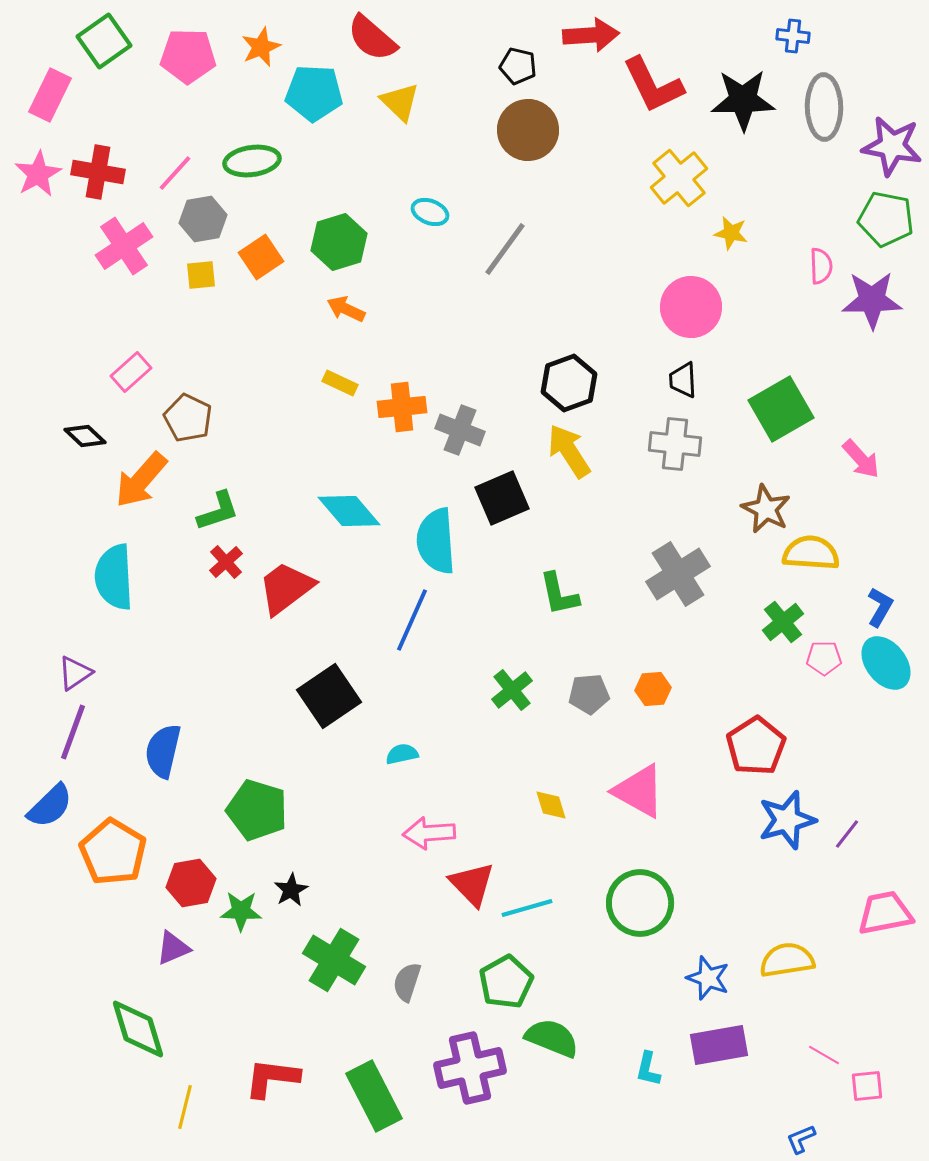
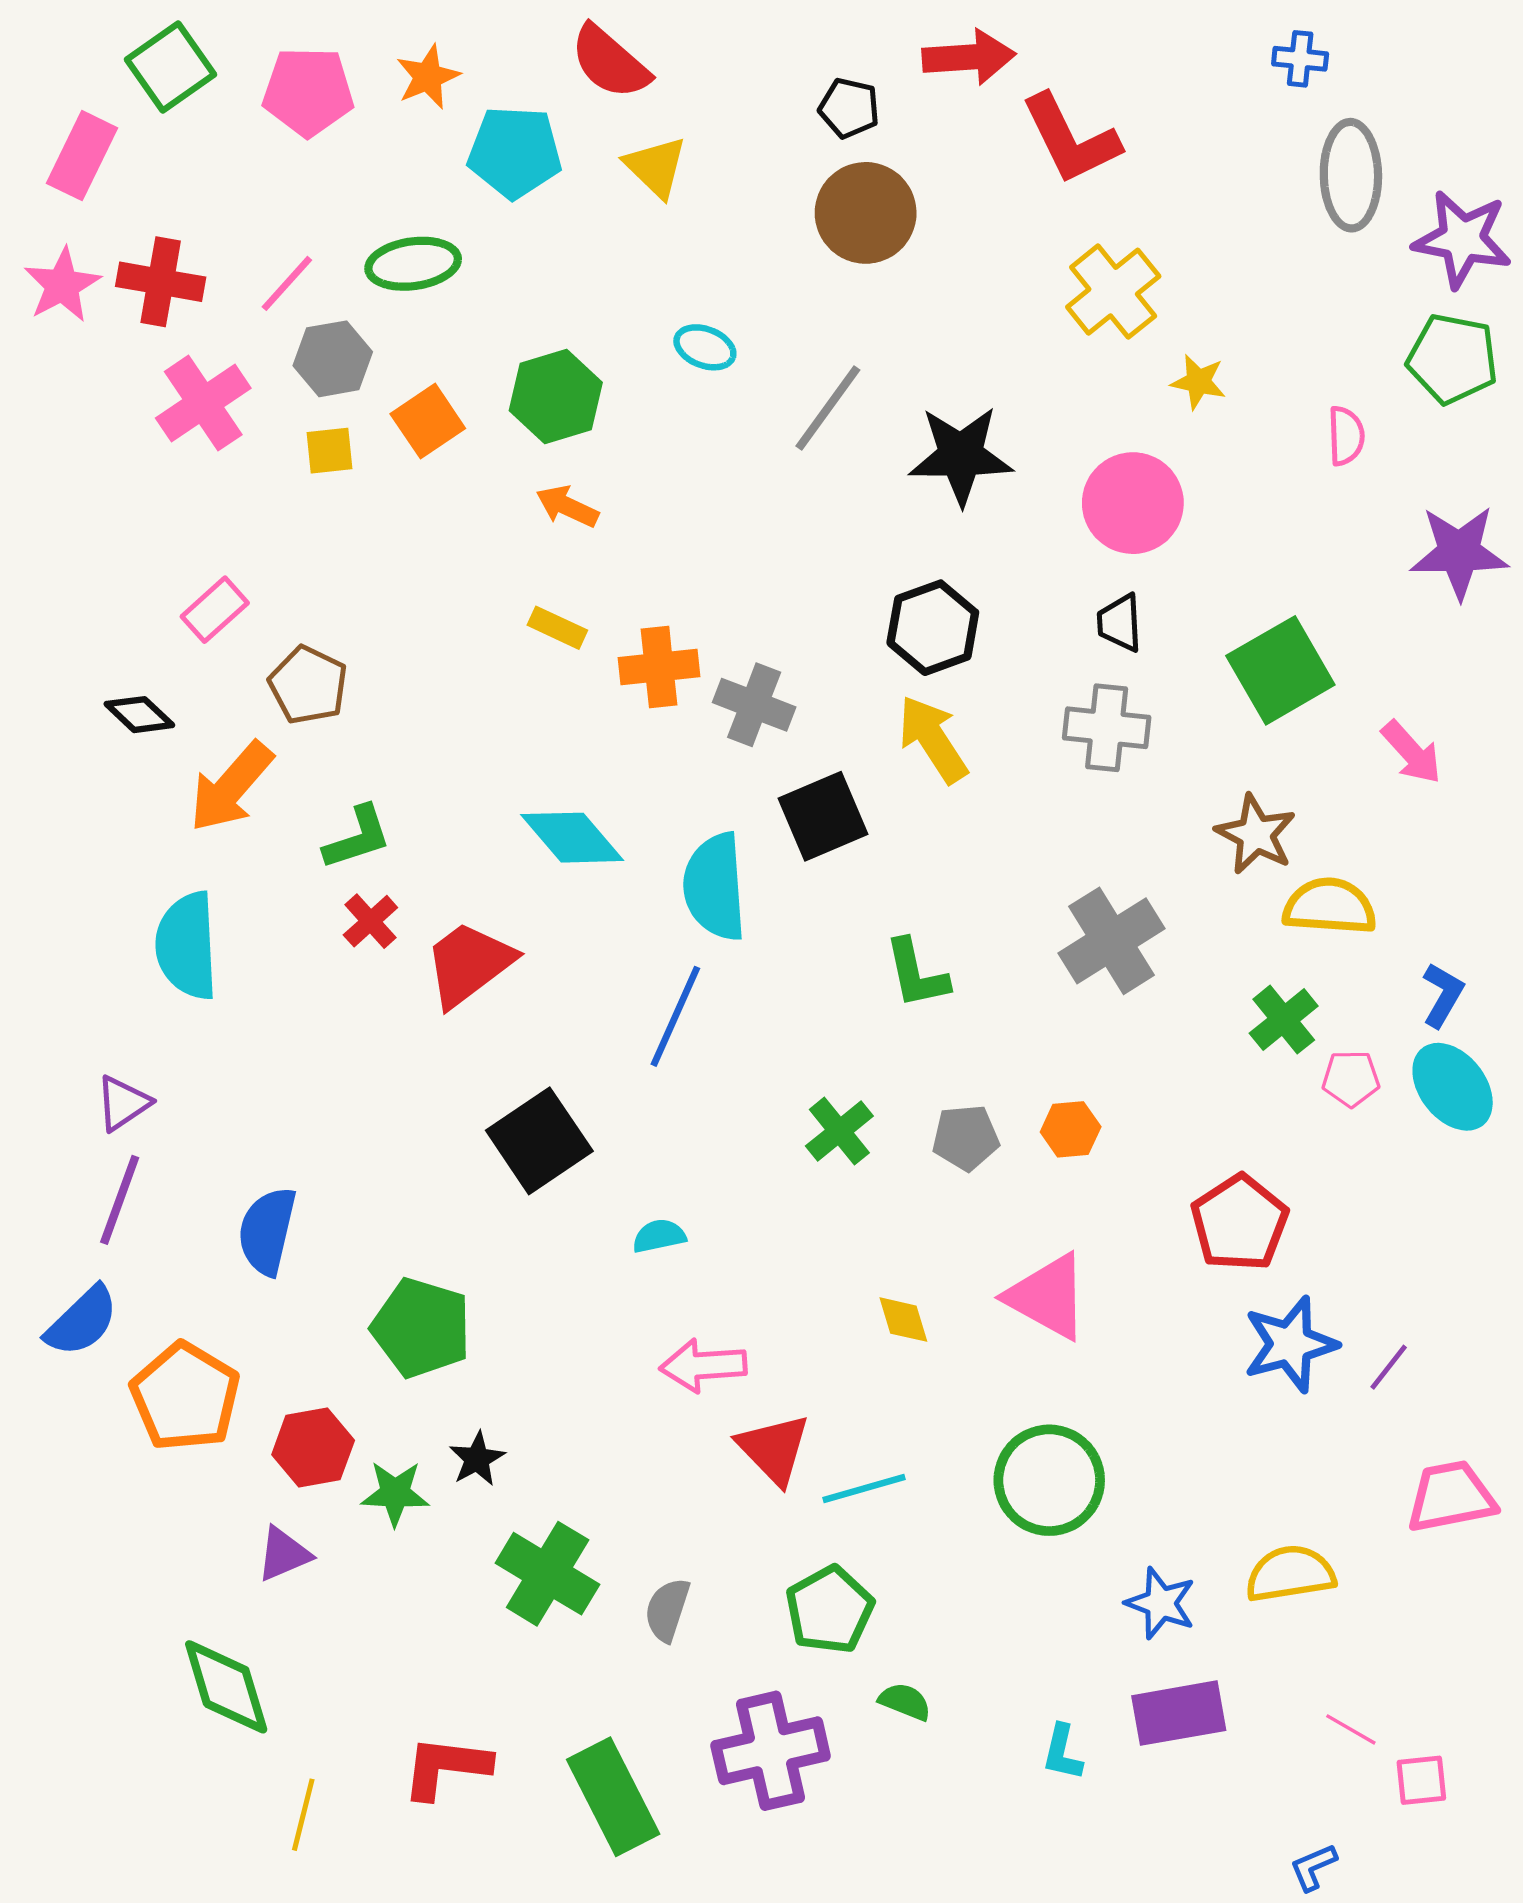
black star: (743, 100) -> (961, 456), moved
purple star: (872, 300) -> (1459, 552), moved
green semicircle: (552, 1038) -> (905, 1702), size x0.6

